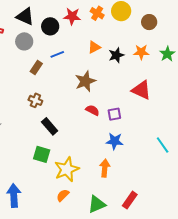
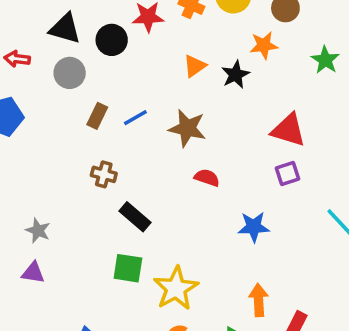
orange star: (141, 52) -> (264, 45), moved
blue line: (57, 54) -> (135, 118), moved
brown star: (85, 81) -> (187, 128), turned -30
purple square: (114, 114) -> (287, 173), moved
orange arrow: (105, 168) -> (259, 300), moved

